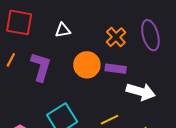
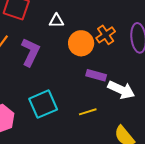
orange circle: (87, 65) -> (81, 43), moved
purple rectangle: (116, 69) -> (96, 75), moved

